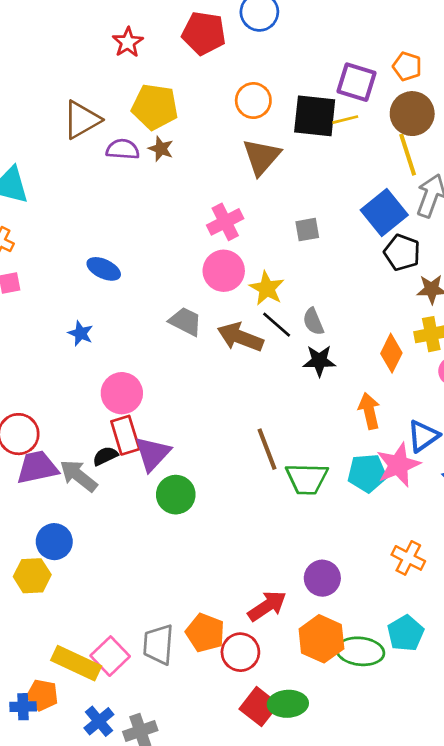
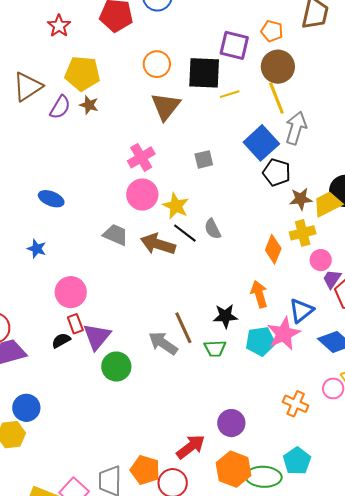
yellow line: (345, 120) -> (230, 94), moved
purple semicircle: (123, 149) -> (60, 107), turned 120
black star: (319, 361) -> (225, 316), moved
red rectangle: (125, 435) -> (75, 324), size x0.7
gray arrow: (79, 476) -> (163, 343), moved
green trapezoid: (307, 479) -> (215, 348), size x0.7

